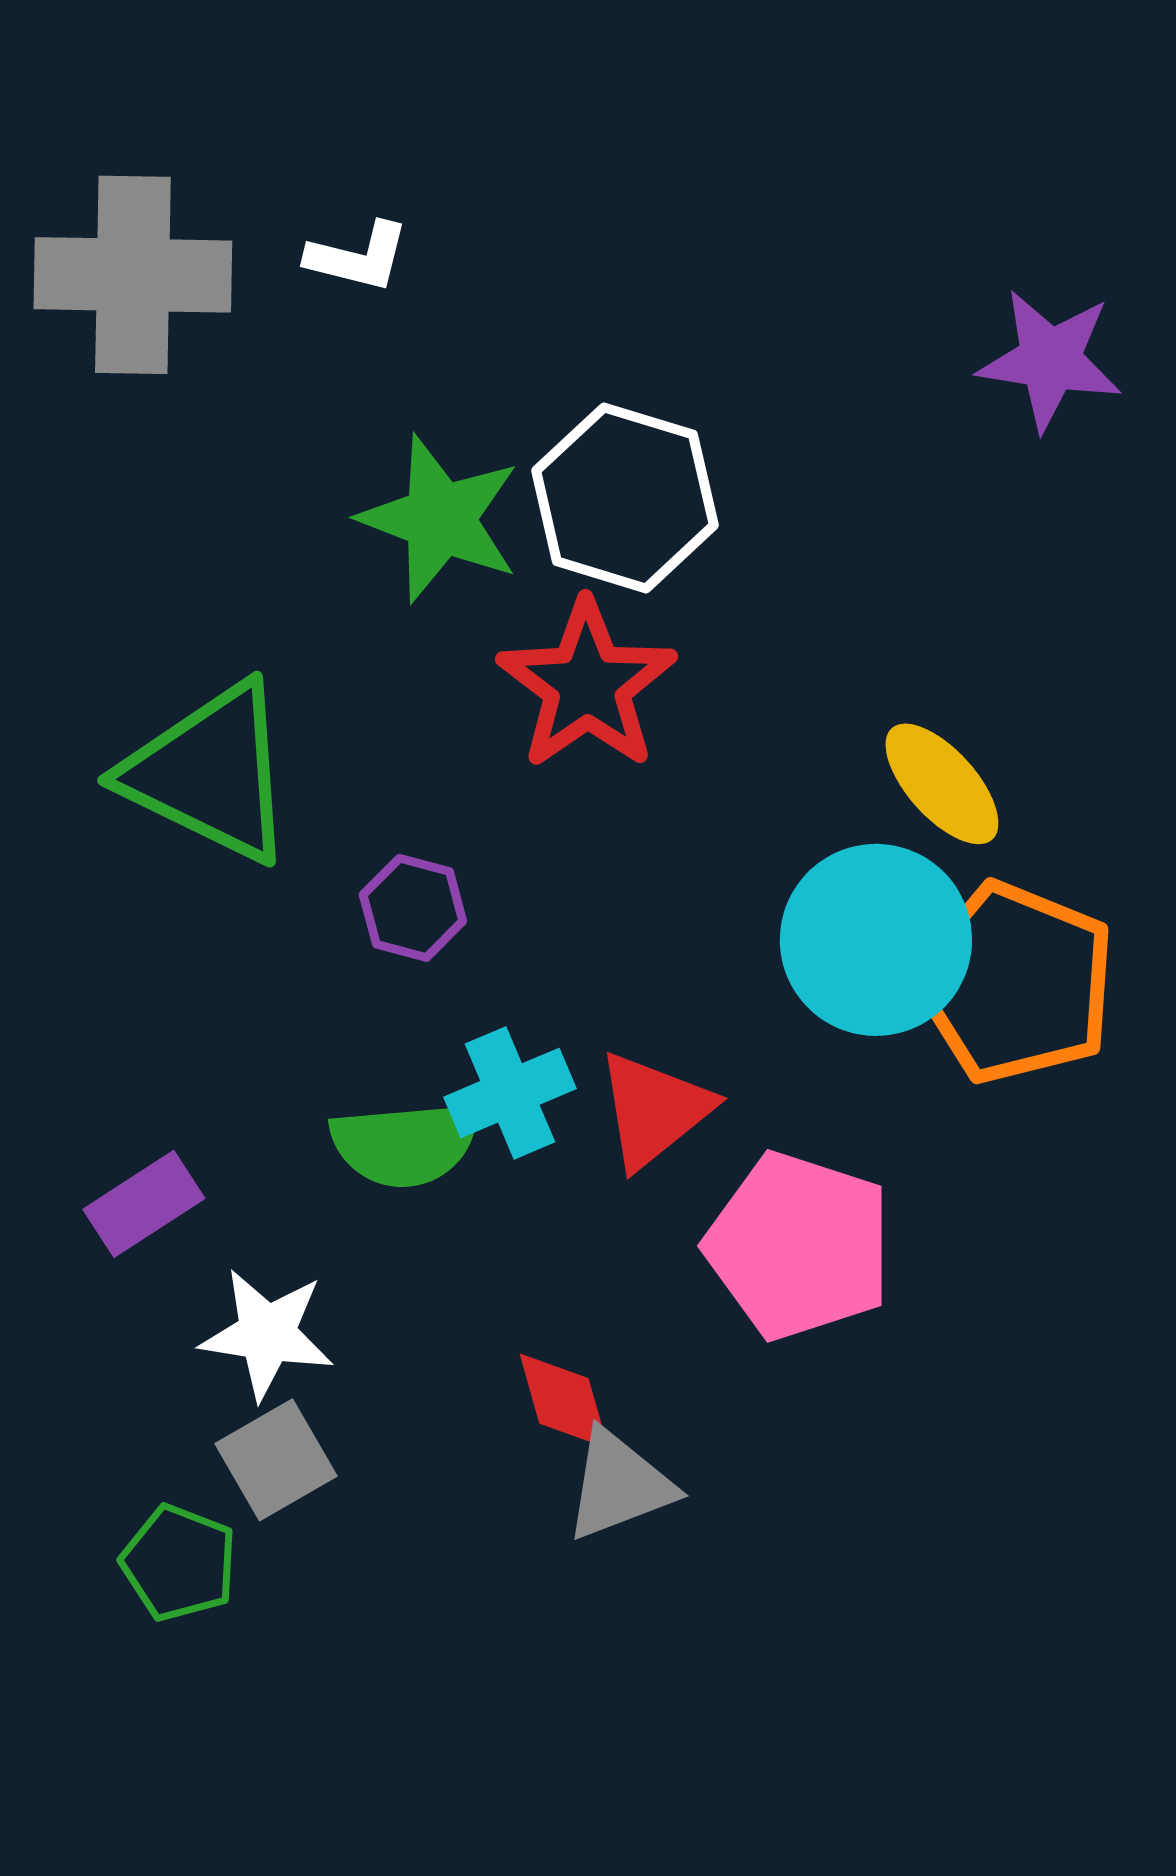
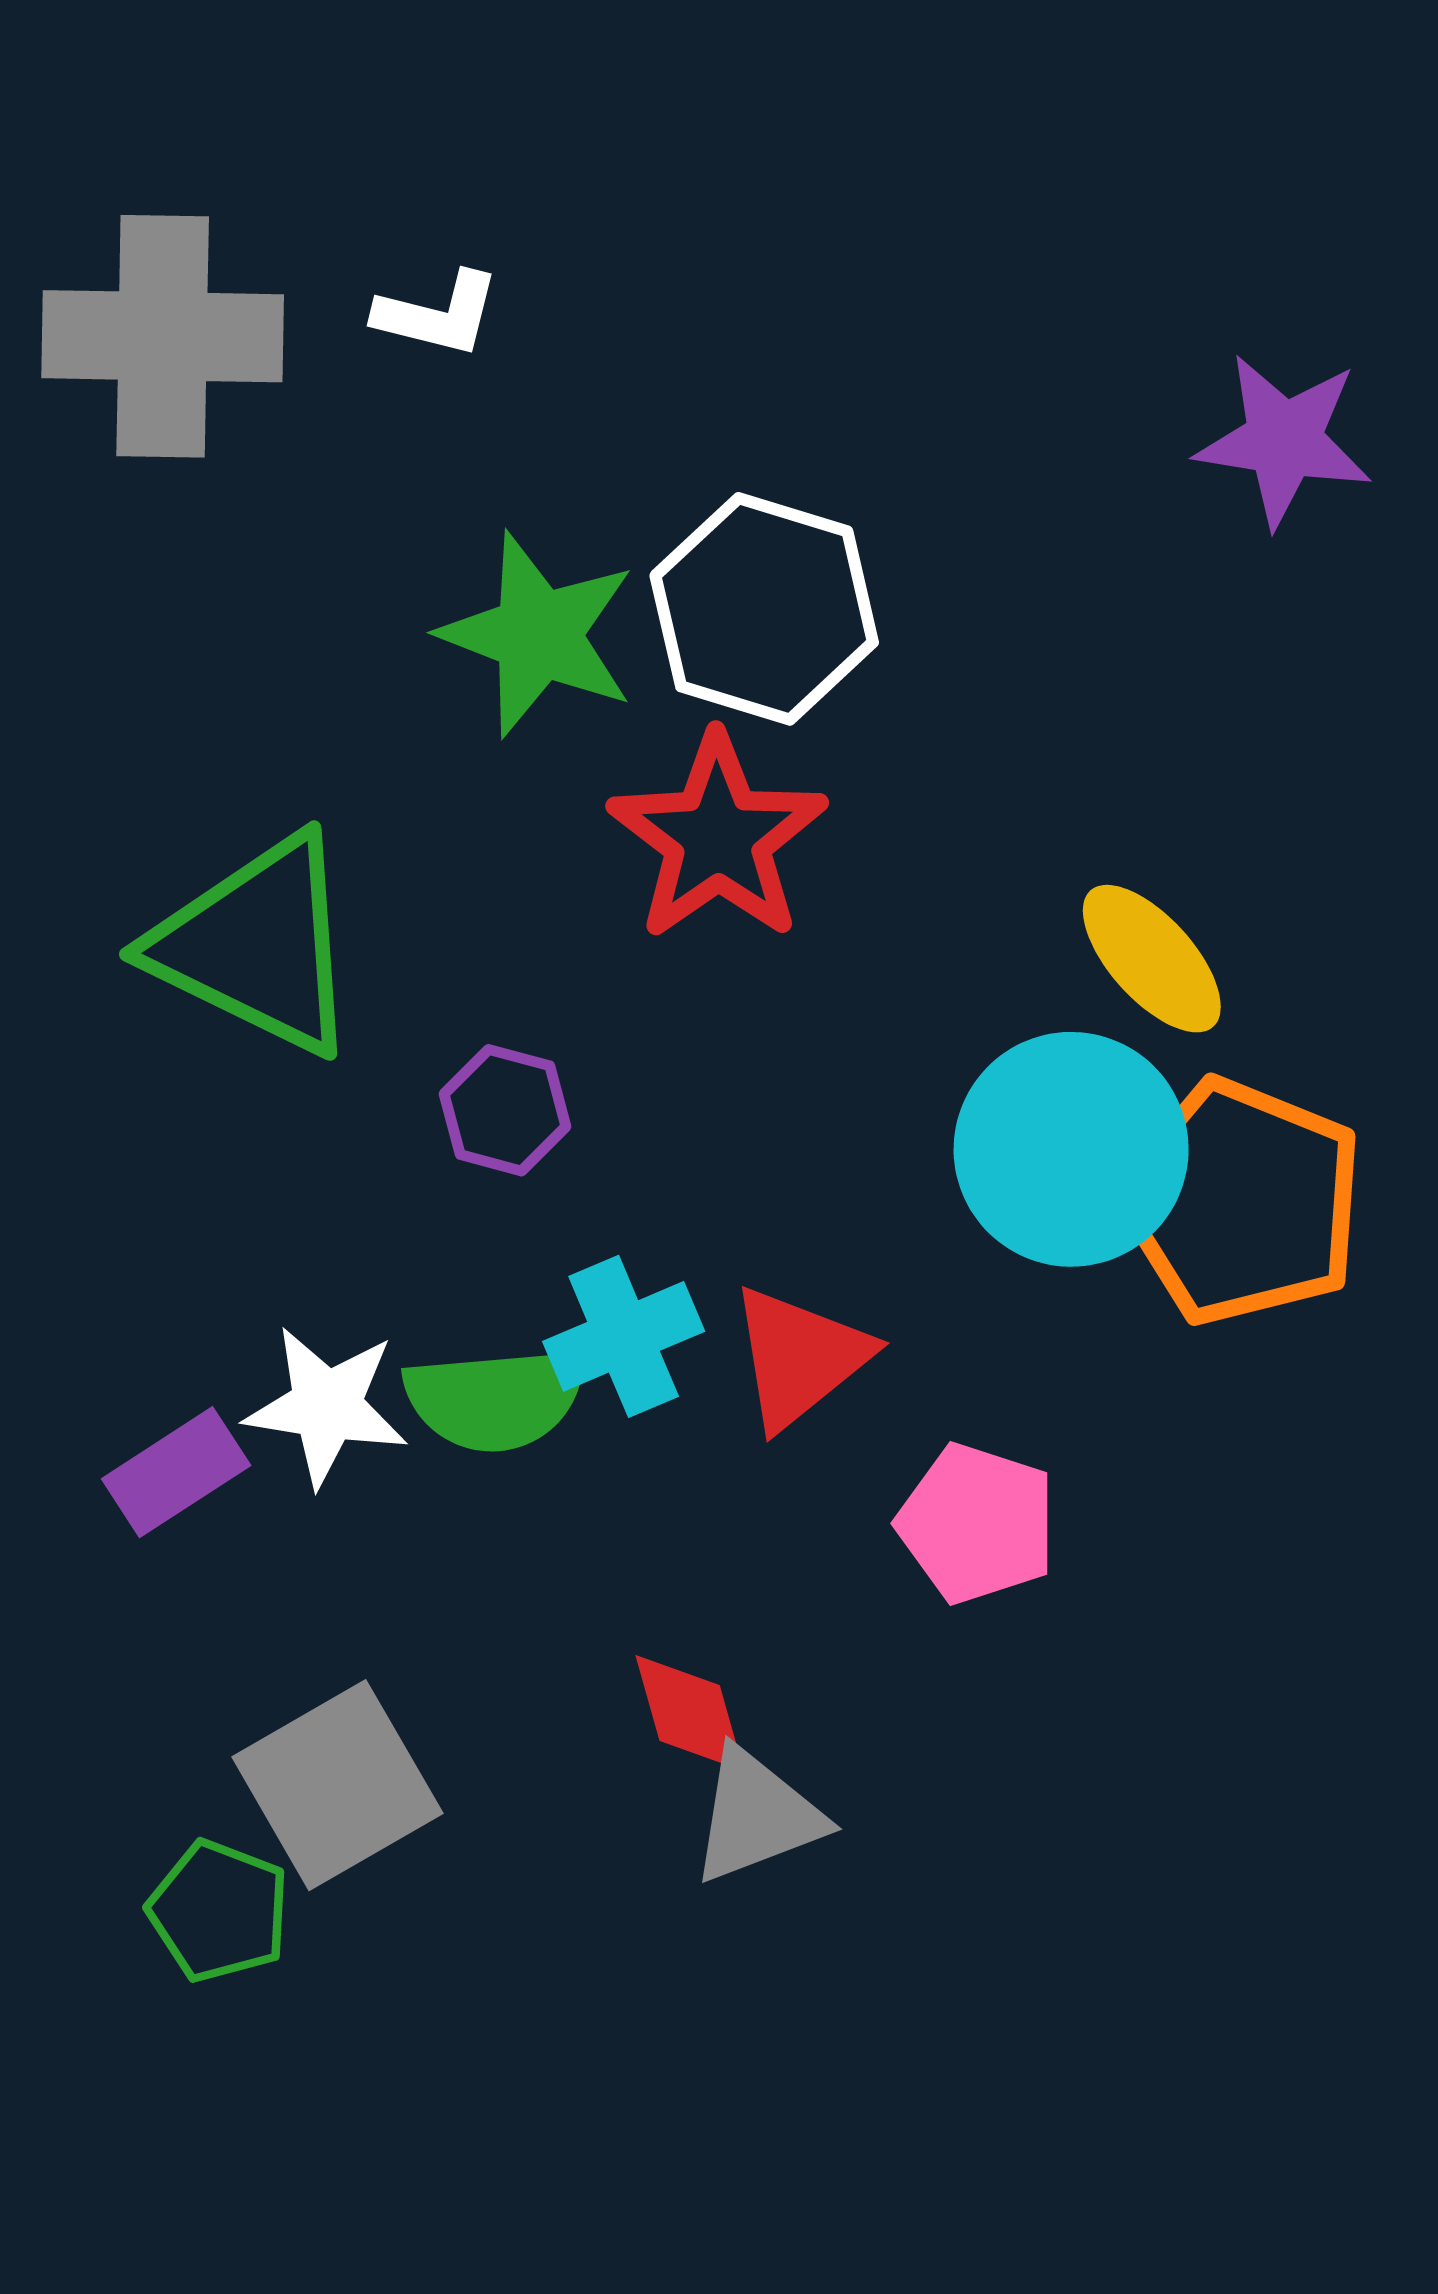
pink pentagon: (799, 1246) -> (977, 1523), size x0.7
white star: (267, 1334) -> (326, 1406), moved
gray square: (276, 1460) -> (337, 1785), size x1.4

